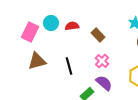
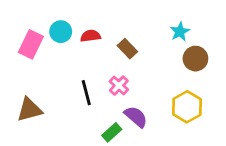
brown triangle: (37, 61) -> (29, 110), moved
pink cross: (102, 61) -> (119, 86), moved

